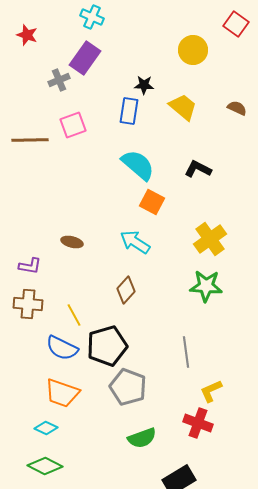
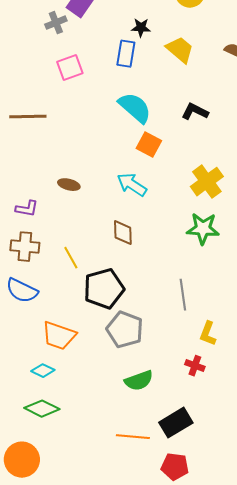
brown line: (30, 140) -> (28, 117), moved
brown diamond: (126, 290) -> (123, 233), turned -44
blue semicircle: (62, 348) -> (22, 291), moved
yellow L-shape: (211, 391) -> (208, 334), turned -45
red cross: (198, 423) -> (195, 366), size x0.7

